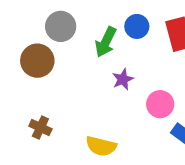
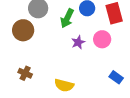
pink circle: (160, 104) -> (102, 39), moved

